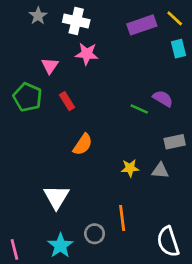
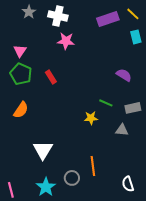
pink triangle: (50, 66) -> (20, 51), moved
green line: (139, 109) -> (106, 103), moved
orange semicircle: (83, 144) -> (21, 110), moved
yellow star: (130, 168) -> (91, 118), moved
white semicircle: (168, 242) -> (128, 184), size x0.7

